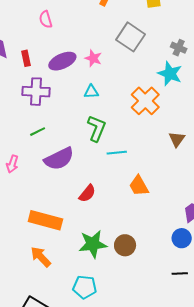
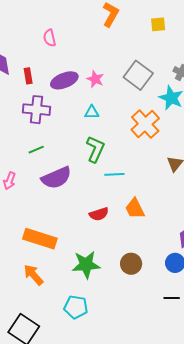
gray square: (131, 37) -> (138, 75), moved
red semicircle: (87, 193) -> (99, 214), moved, turned 30
brown circle: (125, 245) -> (131, 264), moved

